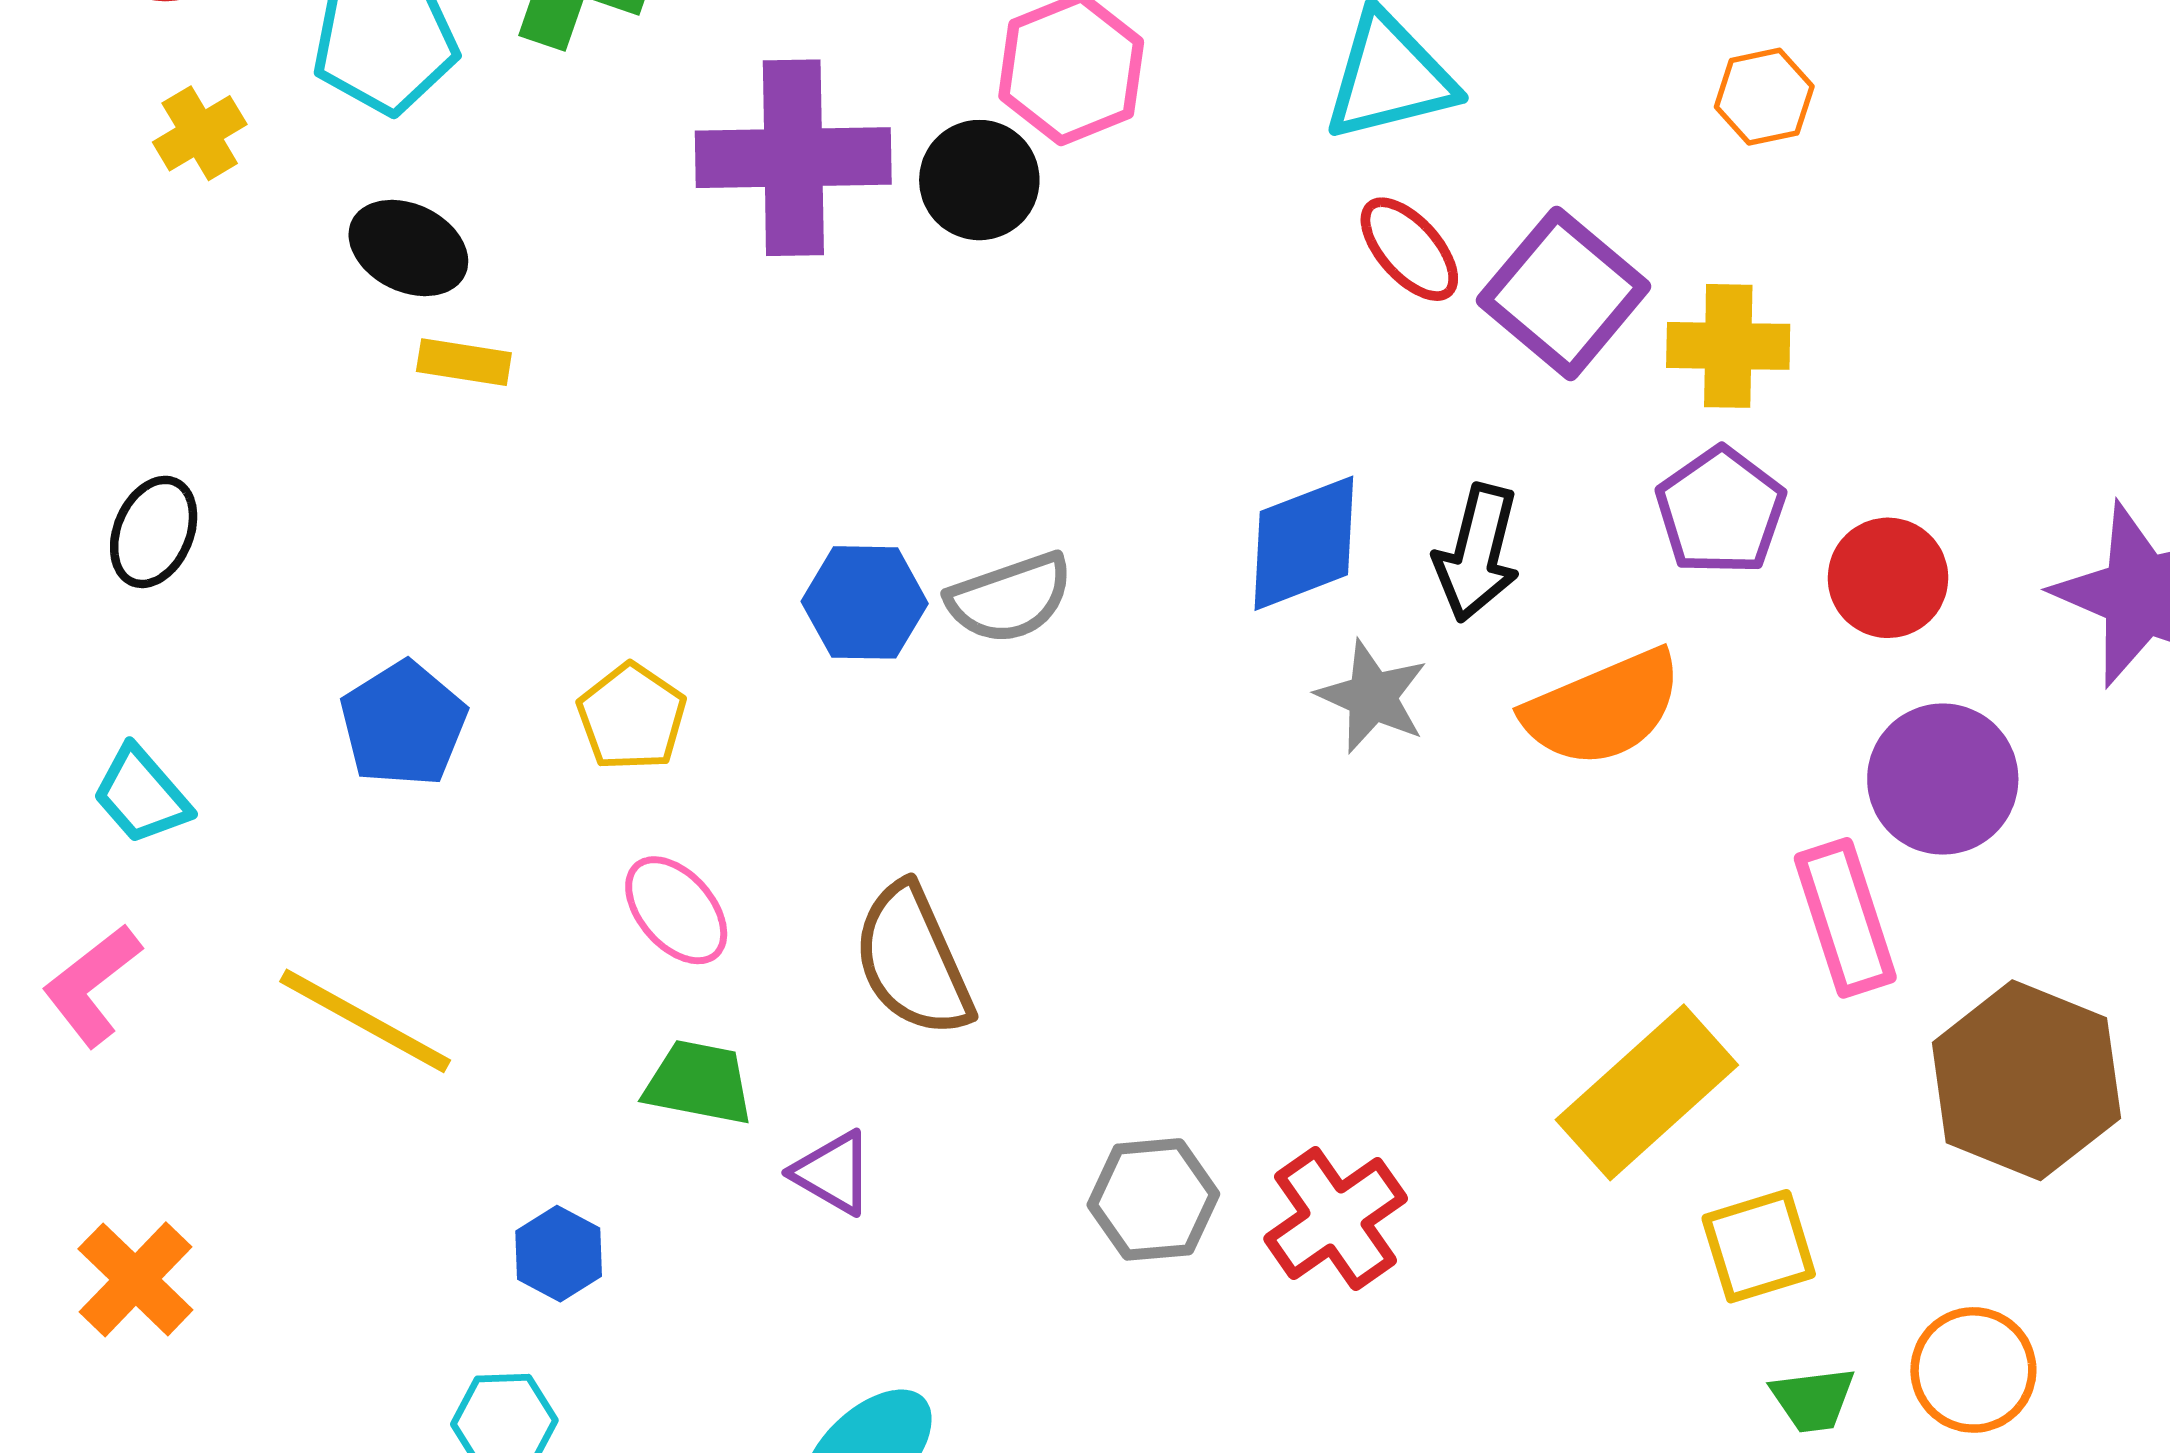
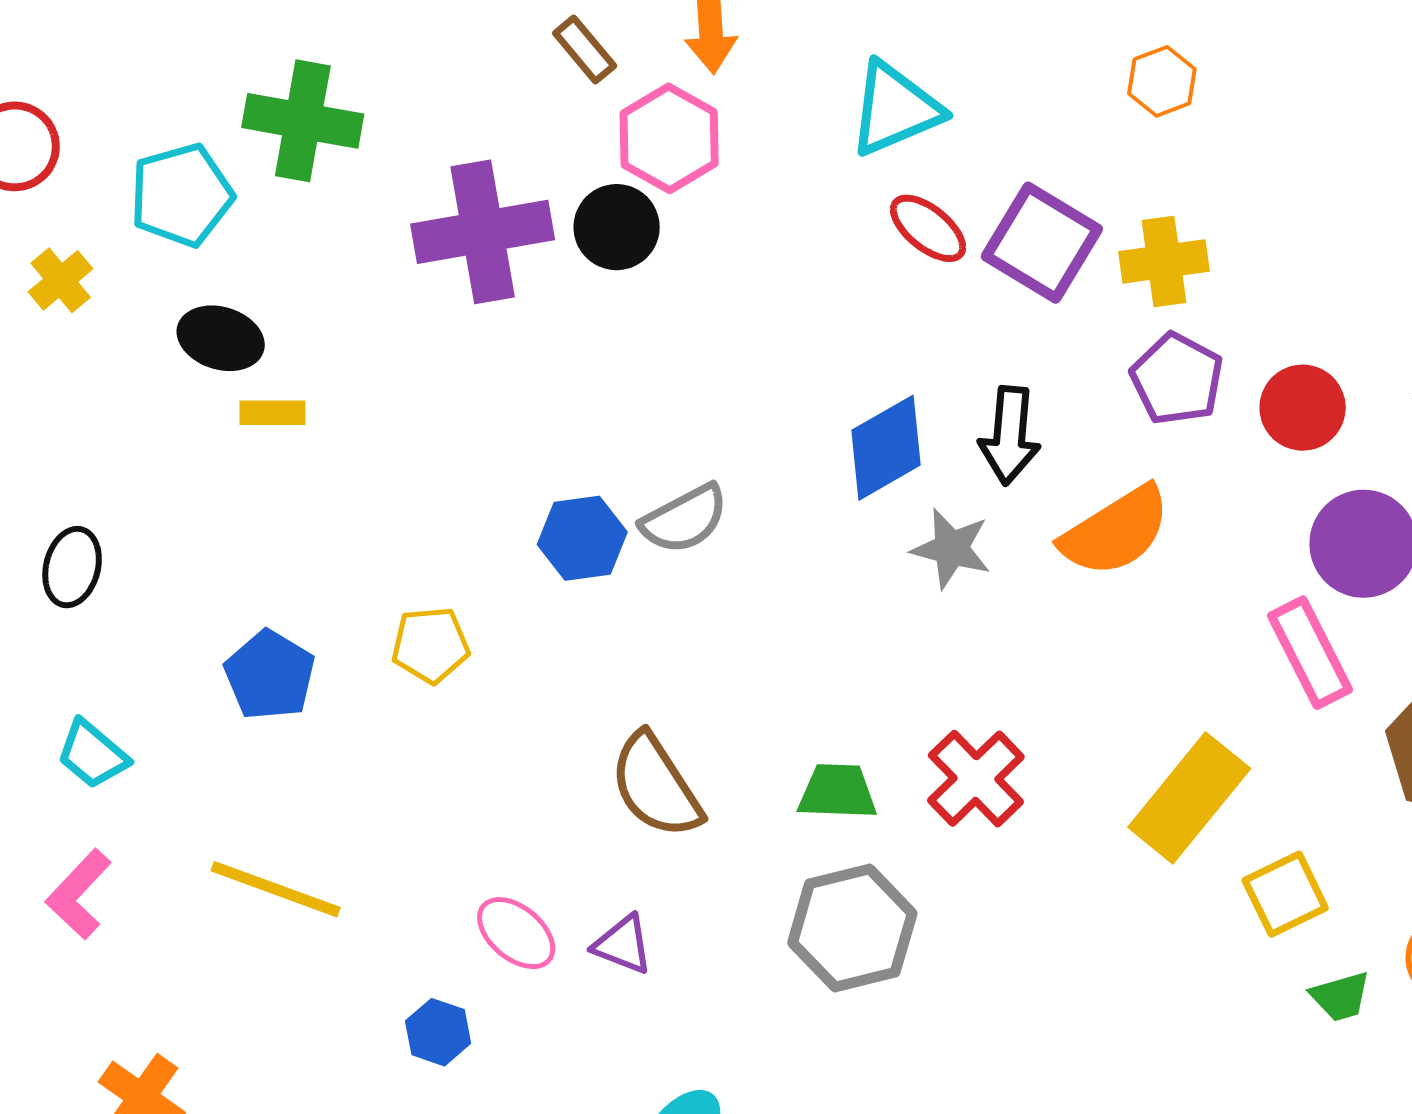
yellow pentagon: (632, 717) -> (430, 645), turned -30
pink ellipse: (676, 910) -> (516, 933), moved
green trapezoid: (699, 1083) -> (837, 792), moved
gray hexagon: (1153, 1199) -> (852, 928), size x1.4
red cross: (1336, 1219) -> (976, 779), moved

